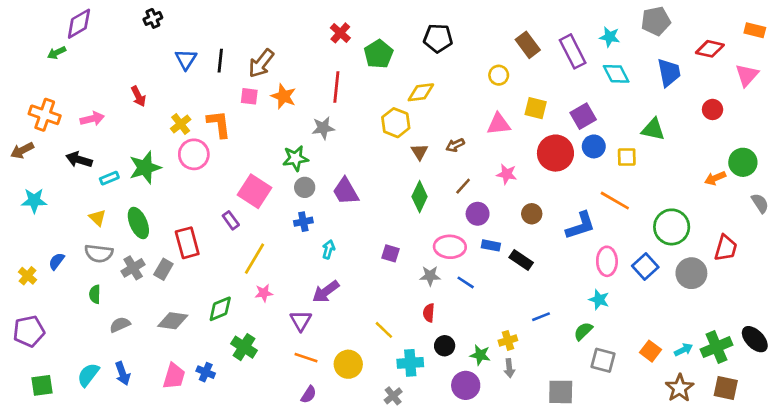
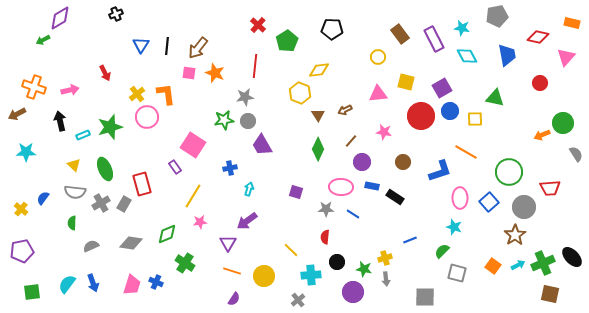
black arrow: (79, 160) -> (60, 121), turned 60
gray circle: (305, 187) -> (248, 121), moved
red trapezoid: (726, 248) -> (550, 188), turned 70
brown star: (680, 388) -> (515, 235), moved

